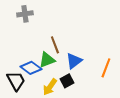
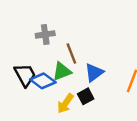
gray cross: (25, 14) -> (45, 34), moved
black trapezoid: (16, 81) -> (25, 75), moved

